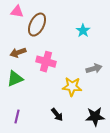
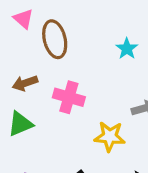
pink triangle: (17, 12) -> (23, 19), turned 32
brown ellipse: (37, 25) -> (55, 39), turned -40

